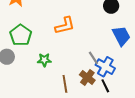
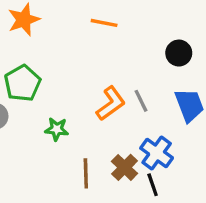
orange L-shape: (65, 26) -> (111, 104), moved, turned -30
gray line: (93, 58) -> (141, 101), moved

